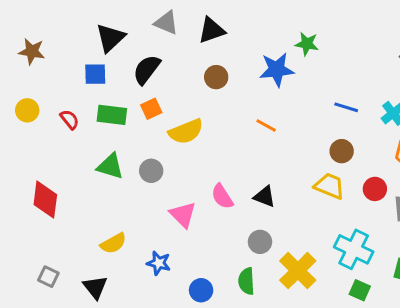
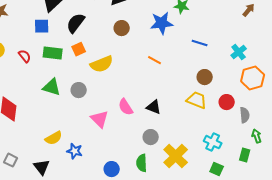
blue line: (346, 107) -> (200, 43), moved
cyan cross: (354, 249) -> (213, 142), size x0.7
blue star: (159, 263) -> (75, 151), moved

